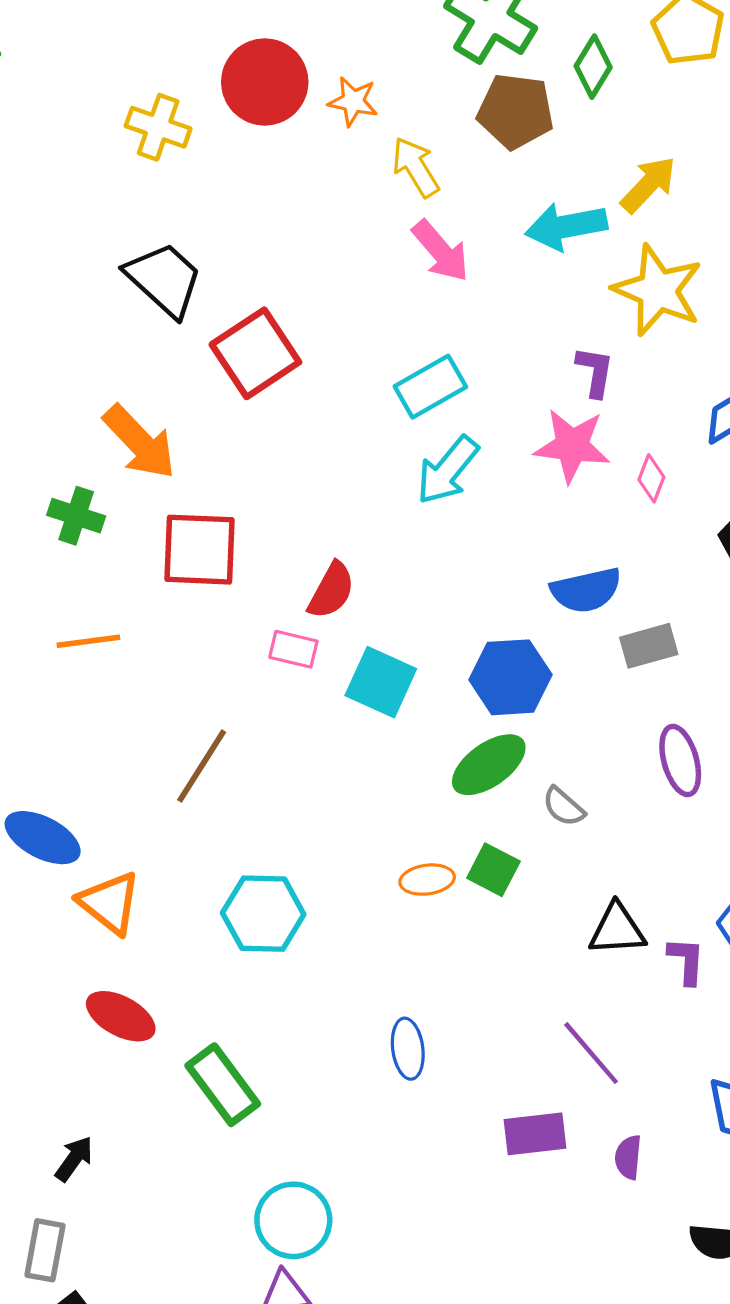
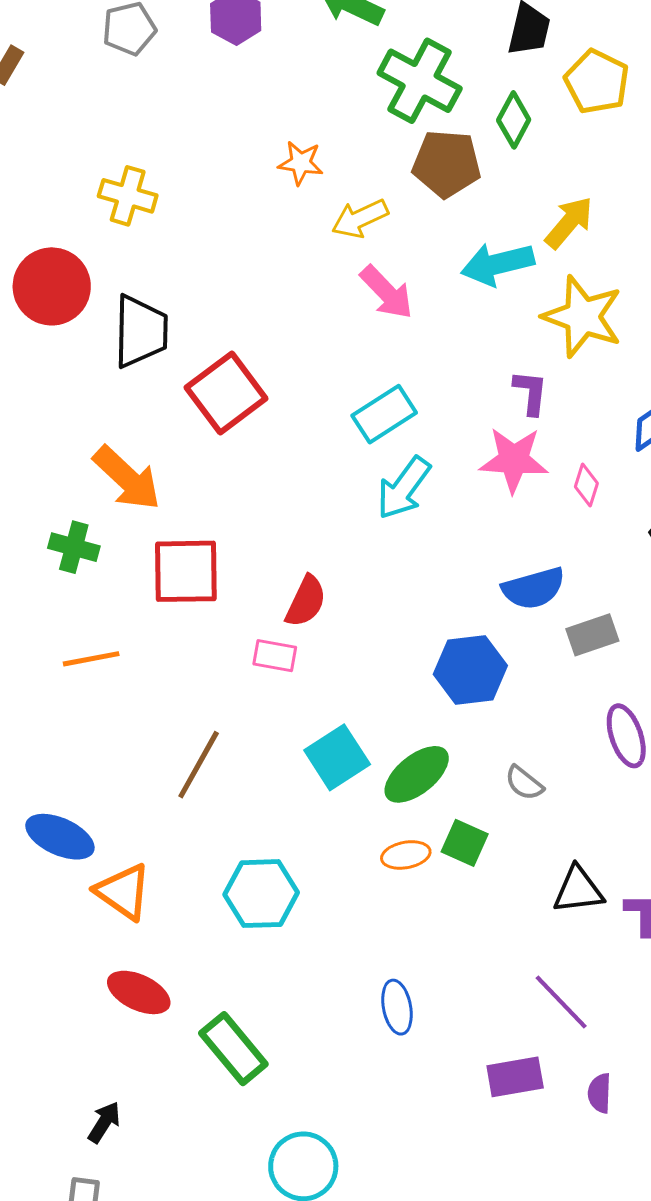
red circle: (265, 82) -> (52, 286), moved
yellow arrow: (416, 167) -> (360, 219), turned -80
black trapezoid: (164, 279) -> (141, 331), turned 52
cyan square: (381, 682) -> (337, 757), moved, turned 36
green ellipse: (489, 765) -> (417, 774), moved

